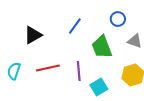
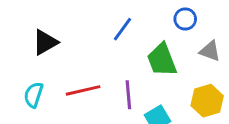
black triangle: (33, 35) -> (45, 42), moved

